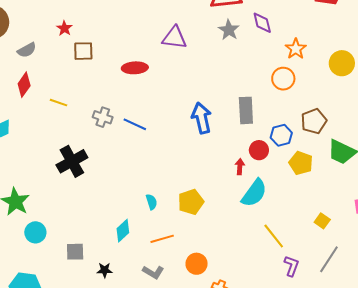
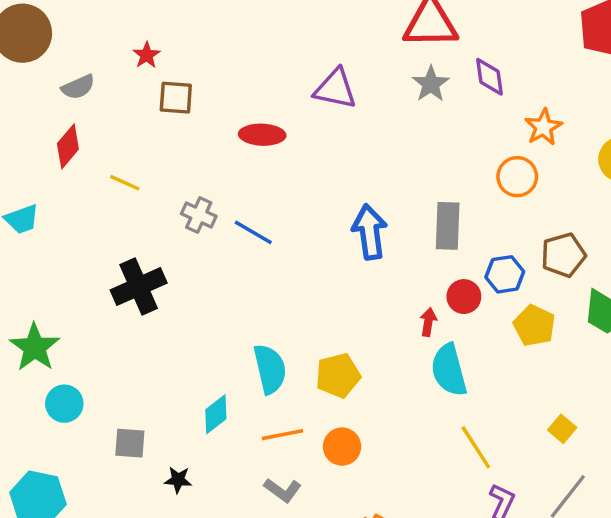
cyan semicircle: (254, 193) -> (449, 370), turned 124
cyan semicircle: (152, 202) -> (270, 369), size x1.8
orange circle: (197, 264) -> (342, 447), moved
gray L-shape: (153, 272) -> (283, 490), moved

